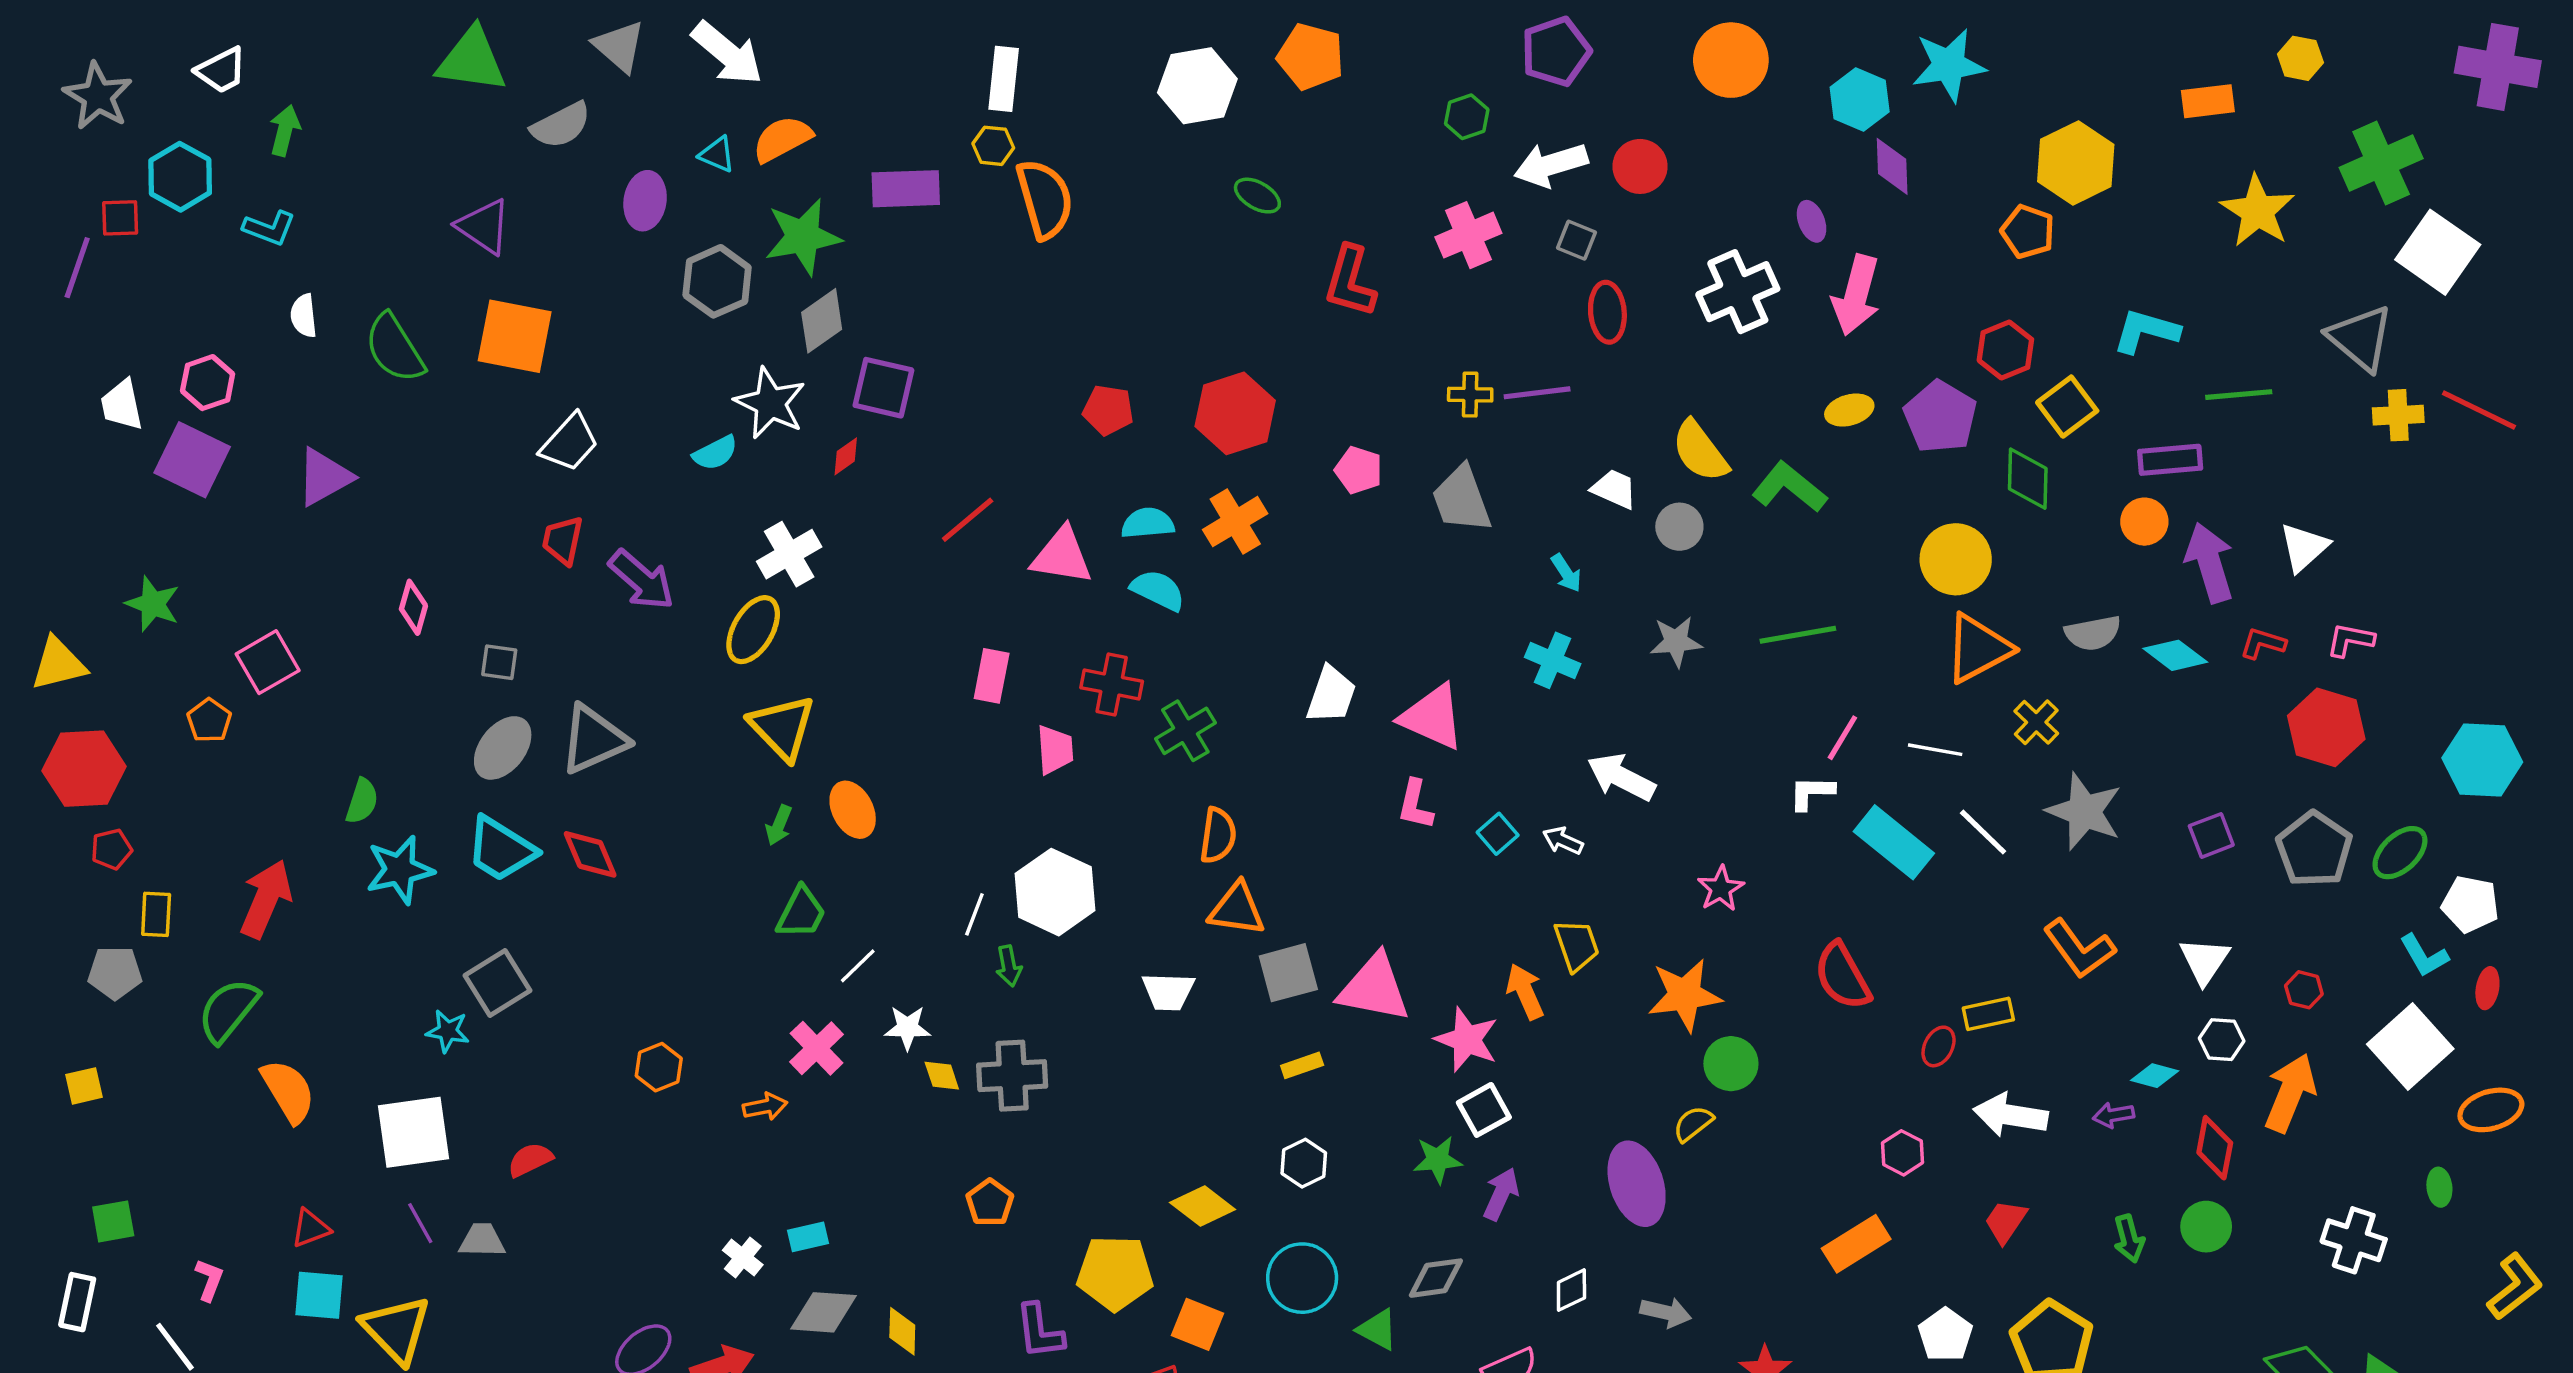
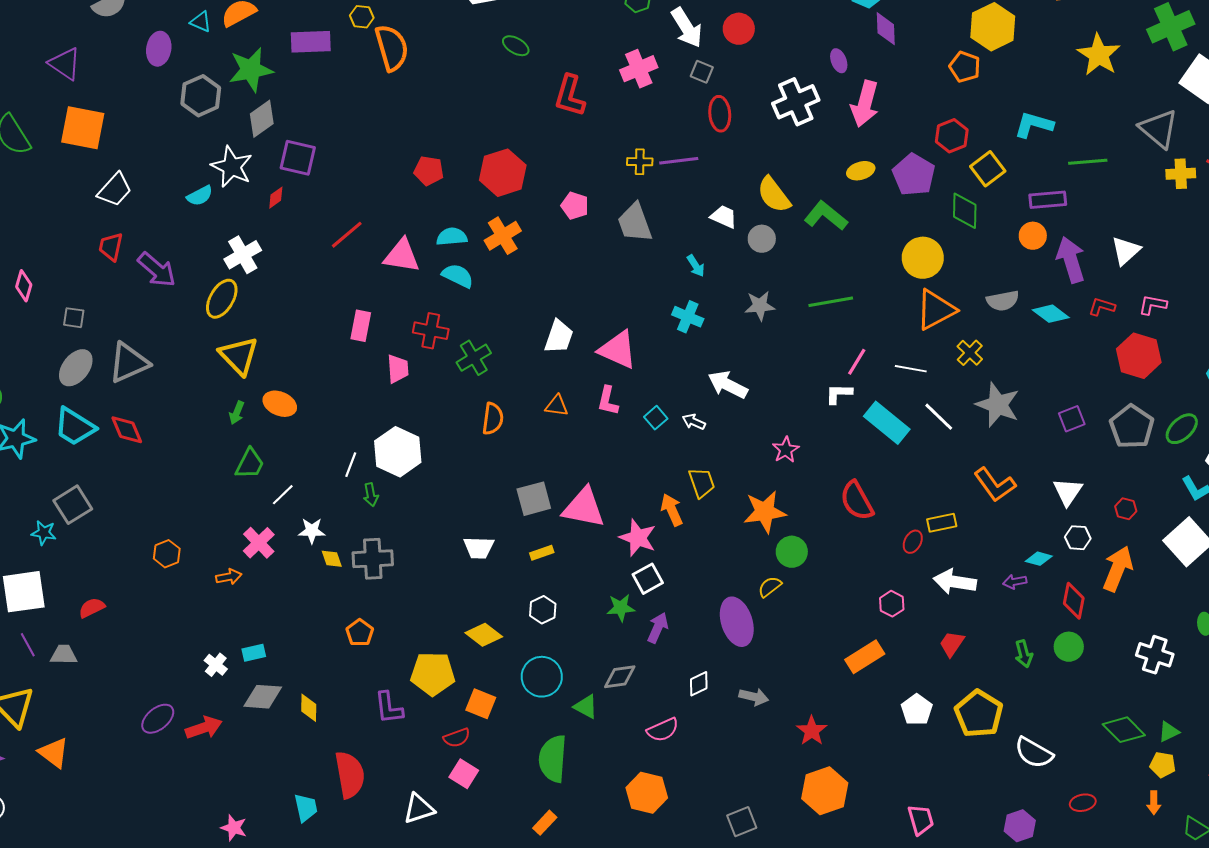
white arrow: (1551, 165) -> (687, 28), turned -105
orange ellipse: (853, 810) -> (280, 404), turned -40
orange triangle: (1237, 909) -> (557, 406), moved, size x0.7
white trapezoid: (1168, 992) -> (479, 548), moved

